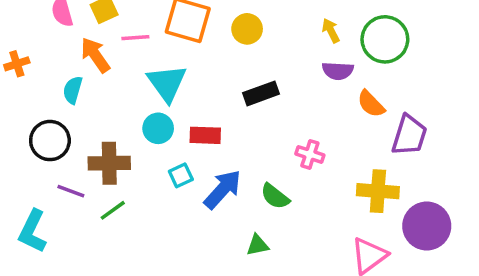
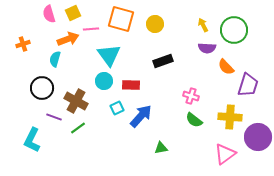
orange arrow: (95, 55) -> (68, 39), turned 105
brown cross: (109, 163) -> (76, 101), turned 30
green semicircle: (275, 196) -> (194, 120), moved

